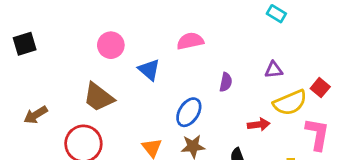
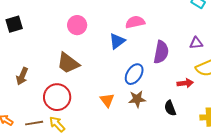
blue triangle: (149, 70) -> (117, 41), moved, turned 42
purple semicircle: (226, 82) -> (161, 52), size x1.6
brown arrow: (36, 115) -> (22, 76), turned -36

